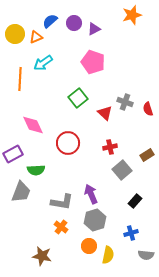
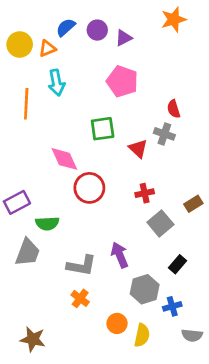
cyan arrow: (43, 63) -> (56, 83), turned -66
green square: (78, 98) -> (103, 129), turned 30
red semicircle: (148, 109) -> (174, 109), moved
pink diamond: (33, 125) -> (64, 159), moved
gray hexagon: (95, 220) -> (145, 289), moved
brown star: (42, 256) -> (33, 339), moved

